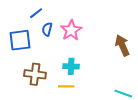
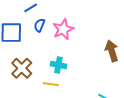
brown cross: (35, 74) -> (22, 68), turned 30

